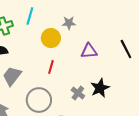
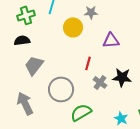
red line: (51, 67) -> (88, 63), moved
black star: (100, 88) -> (122, 77), turned 30

